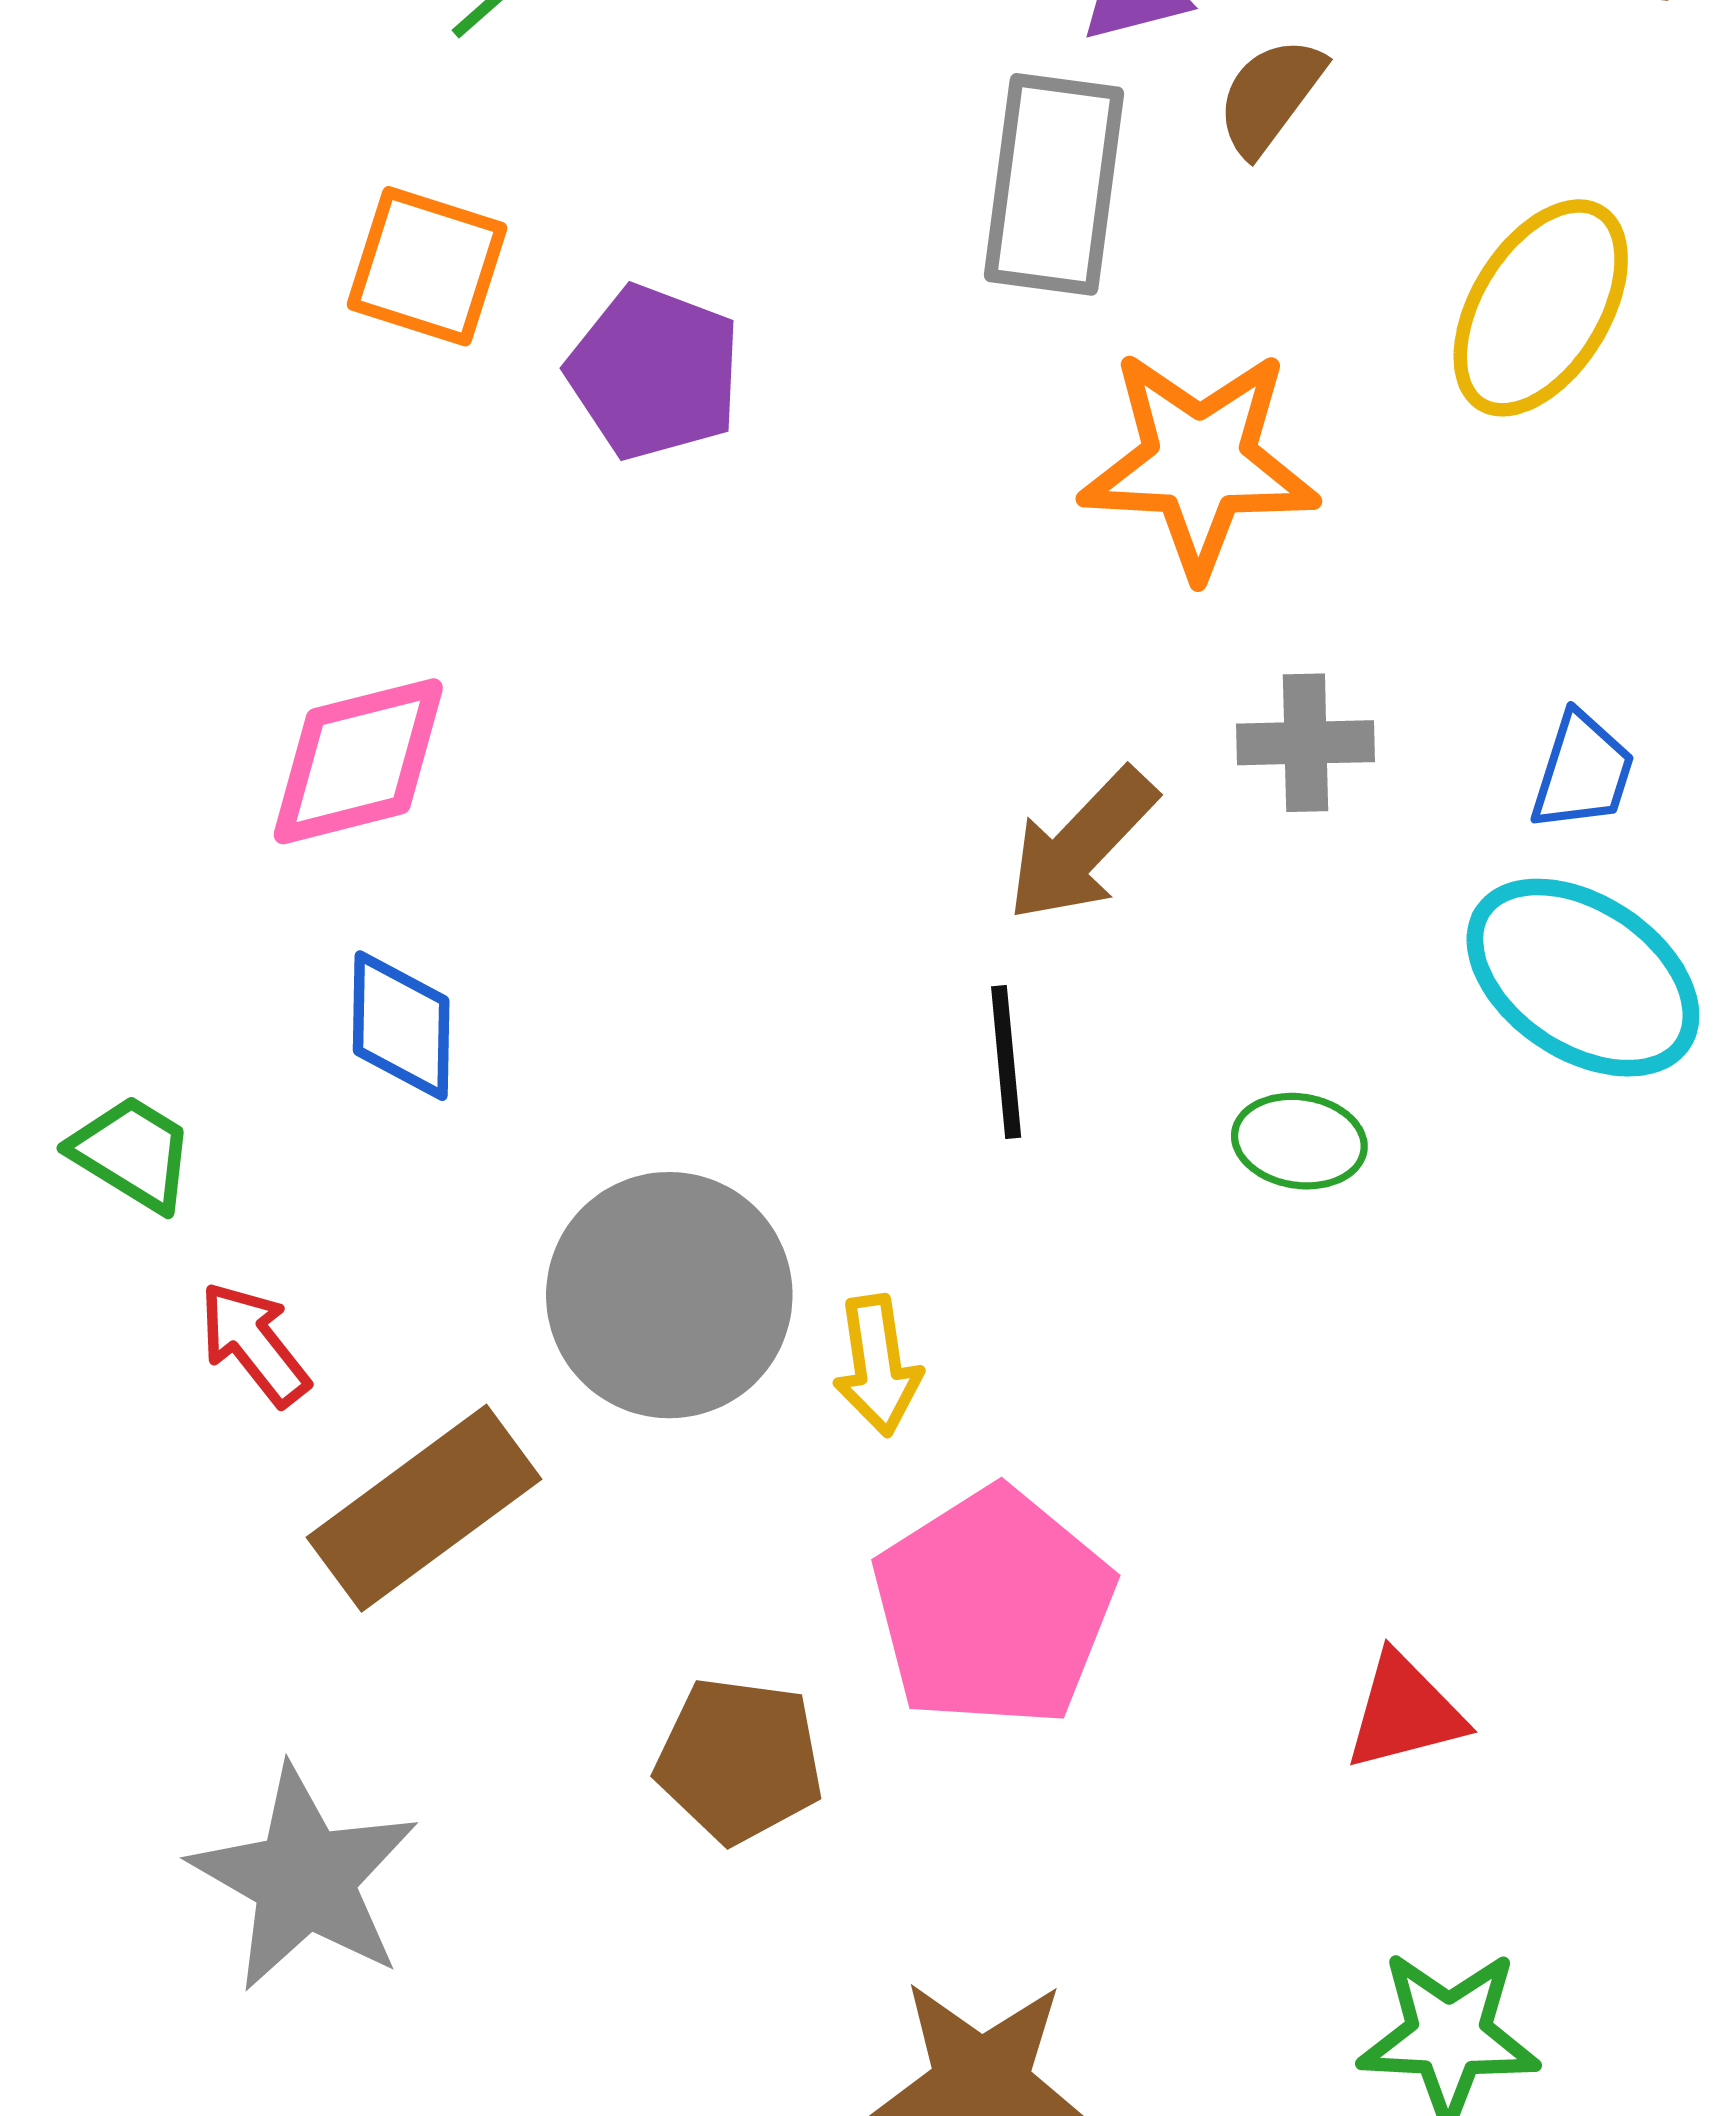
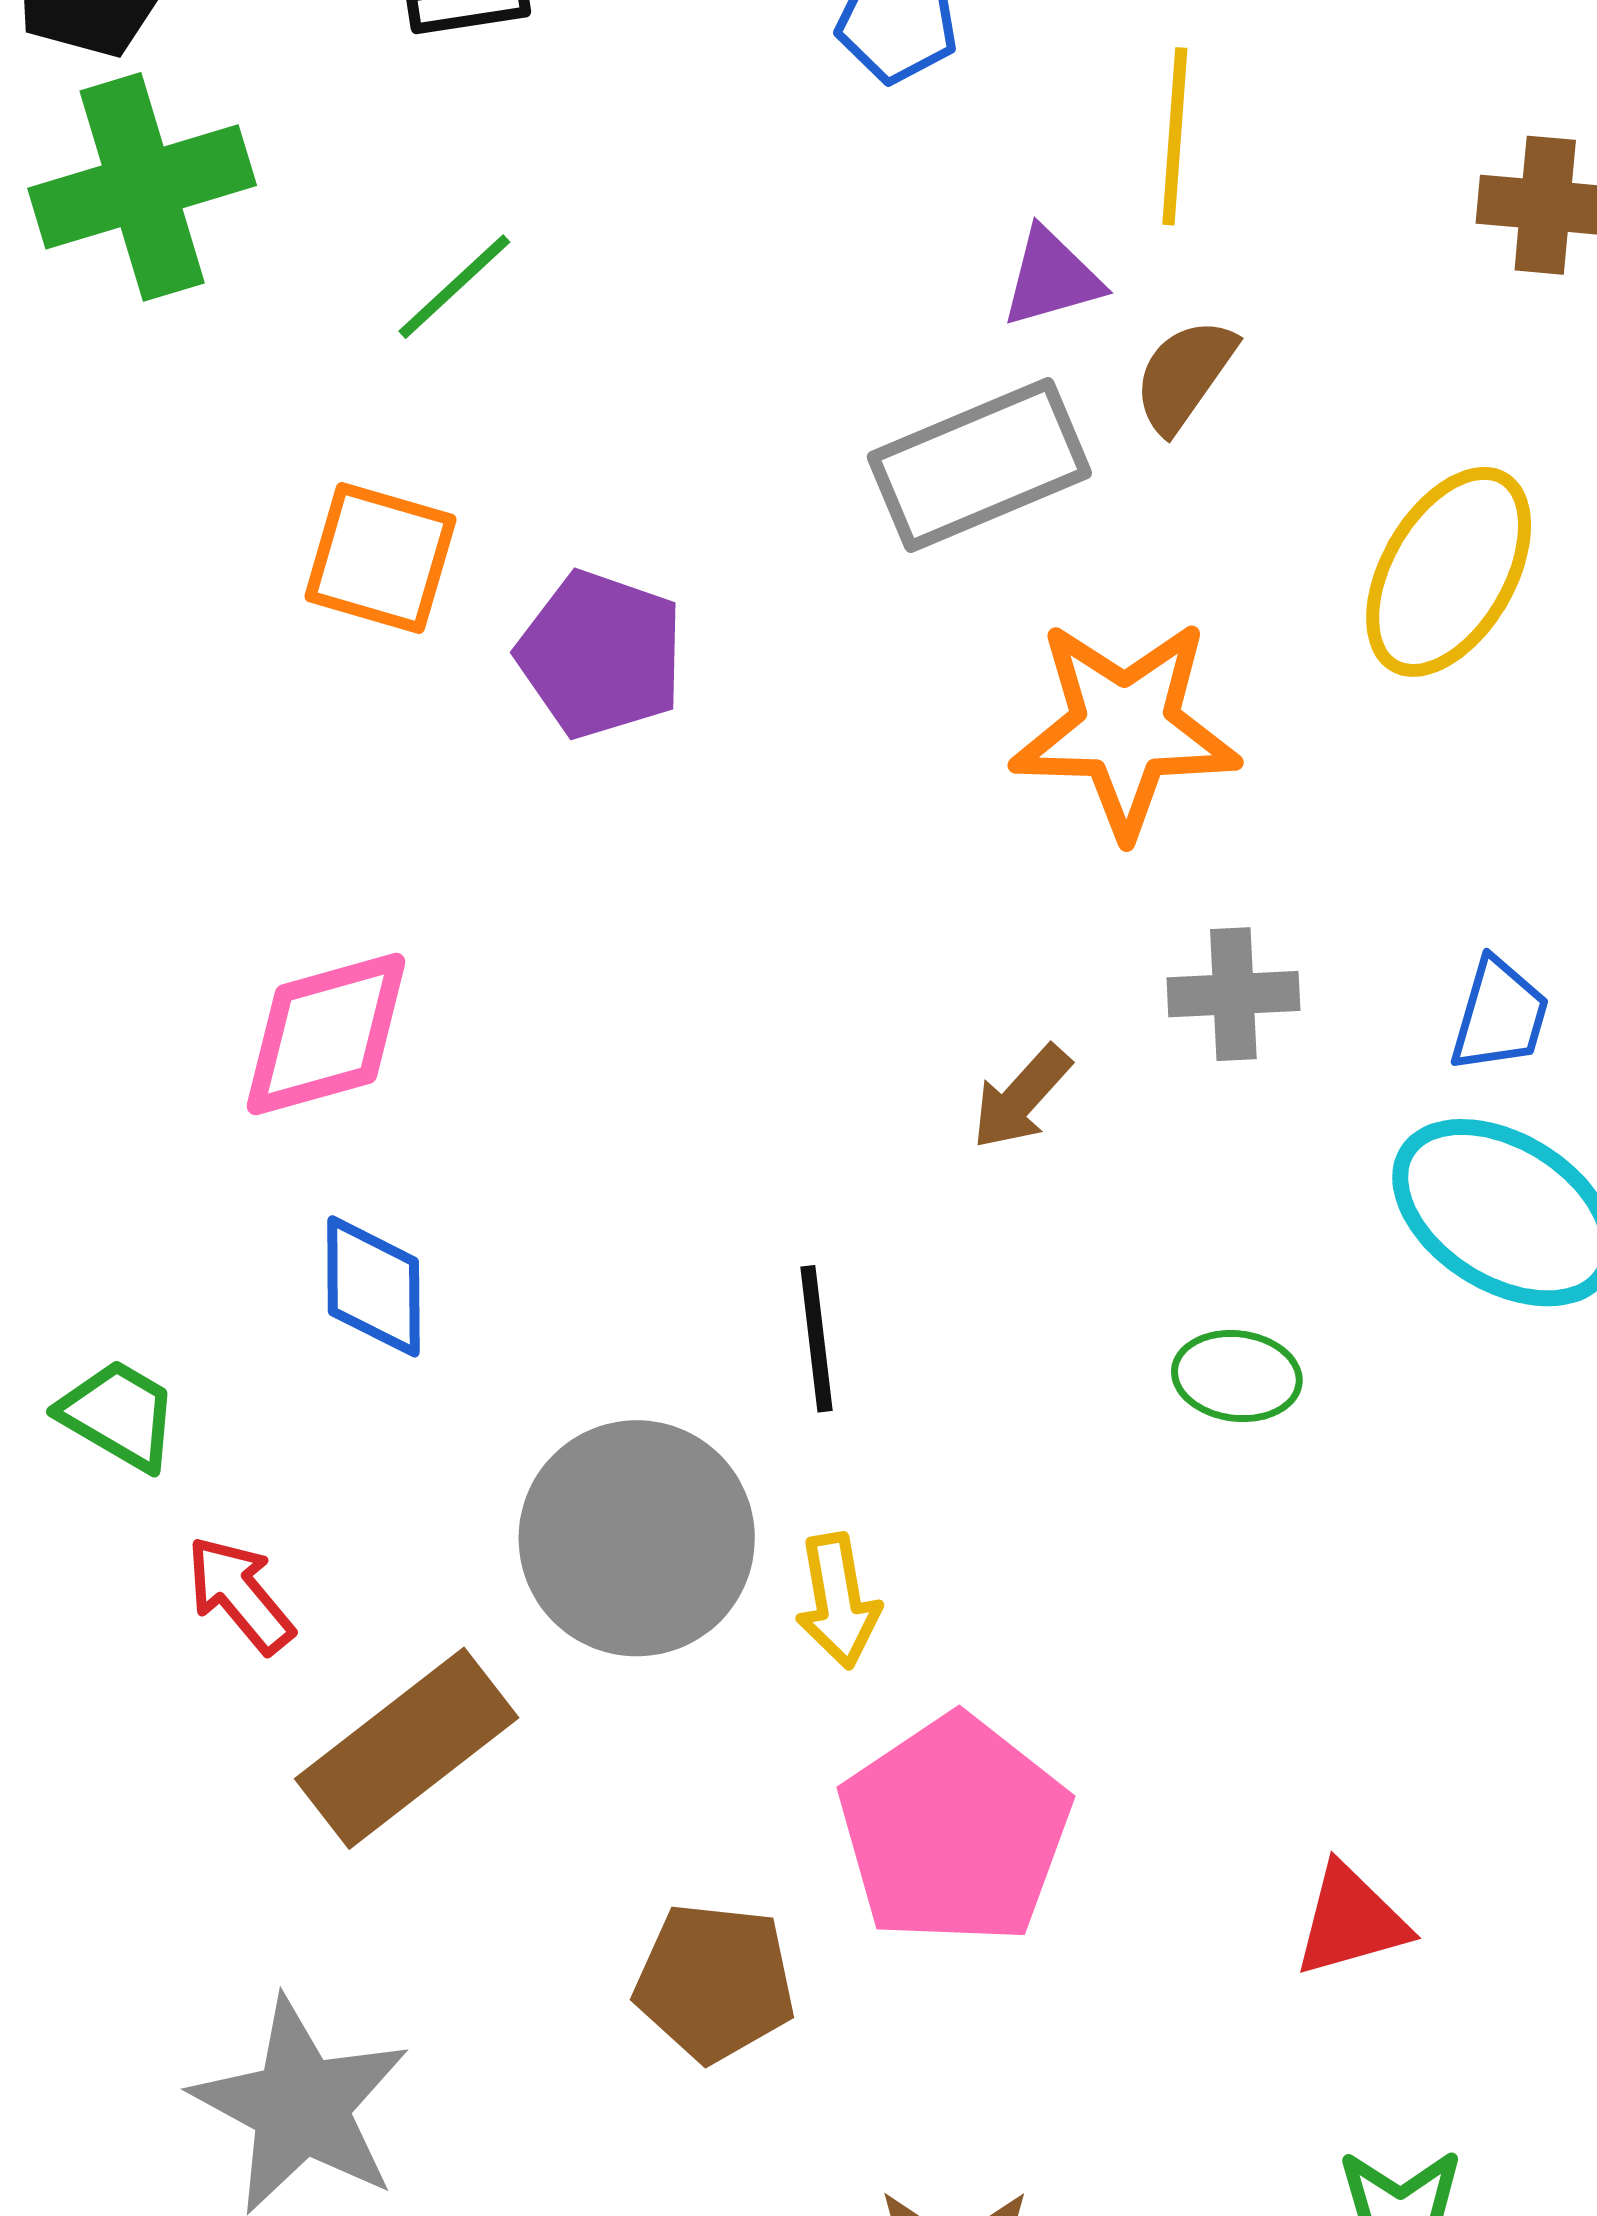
gray rectangle: (1054, 184) -> (979, 465), turned 61
brown arrow: (1082, 845) -> (1021, 1097), size x0.7
black line: (1006, 1062) -> (816, 1339), moved

